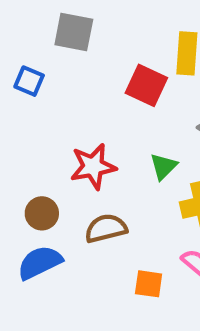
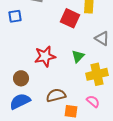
blue square: (29, 81) -> (15, 16), turned -32
brown semicircle: (106, 228) -> (56, 95), moved

